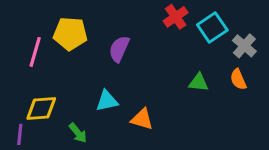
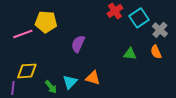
purple semicircle: (119, 49) -> (78, 44), moved
pink line: (35, 52) -> (23, 34), turned 54
cyan triangle: (107, 101) -> (70, 82), moved, turned -35

